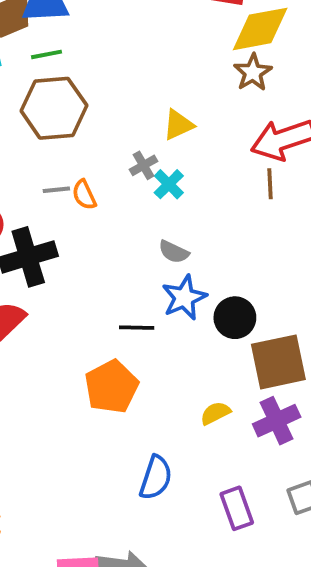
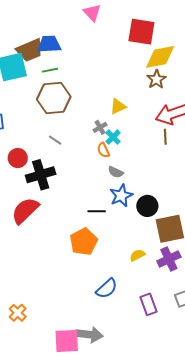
gray line: (56, 190) -> (55, 140), turned 40
orange semicircle: (84, 195) -> (103, 150), moved
blue semicircle: (156, 478) -> (107, 289), turned 30

